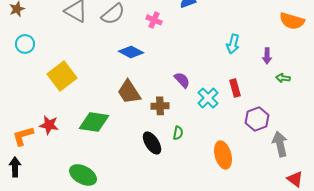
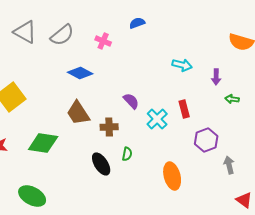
cyan arrow: (233, 44) -> (182, 65), turned -90
gray arrow: (280, 144) -> (229, 165), size x0.7

